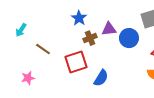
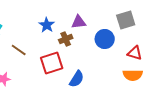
blue star: (79, 18) -> (47, 25), moved
purple triangle: (109, 29) -> (79, 22), moved

